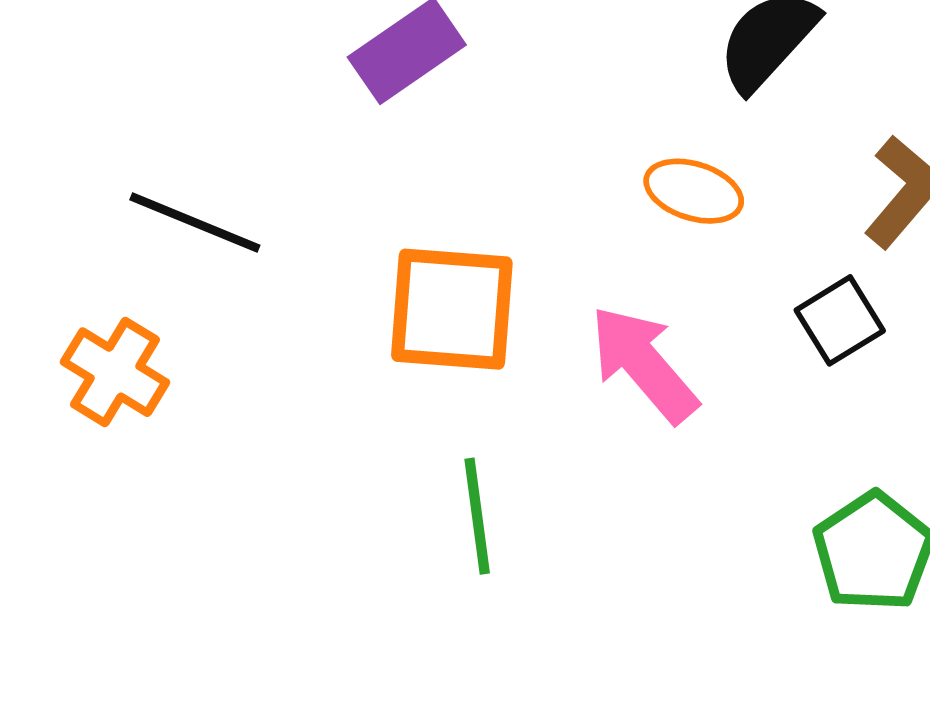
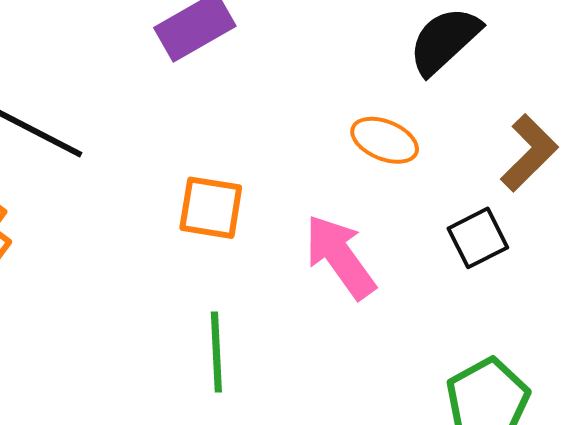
orange square: (452, 309) -> (211, 208), size x0.7

